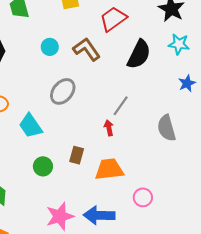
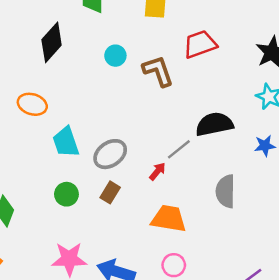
black semicircle: (139, 54) -> (214, 124), moved, turned -144
gray ellipse: (63, 91) -> (110, 154), moved
red arrow: (109, 128) -> (157, 171), turned 35
orange trapezoid: (109, 169) -> (169, 219), moved

